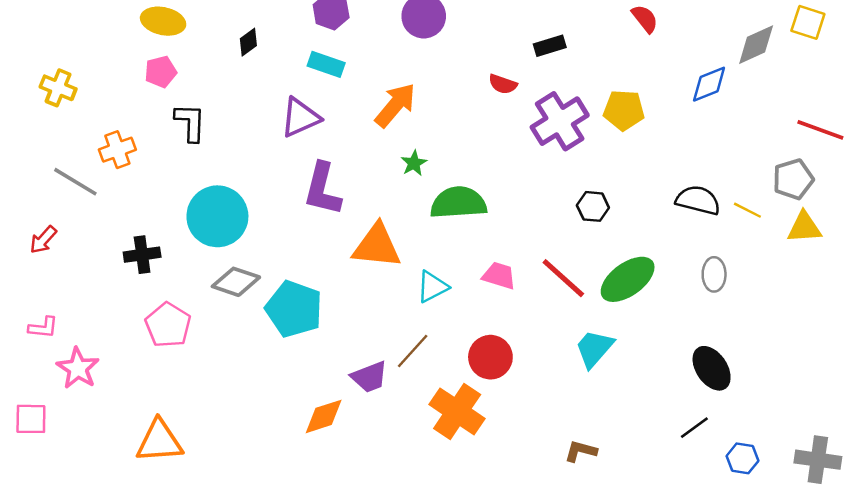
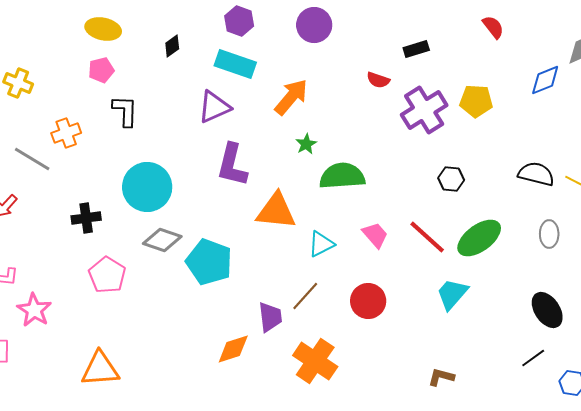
cyan rectangle: (326, 64) -> (235, 64), size x1.4
pink trapezoid: (499, 276) -> (375, 235), turned 32
purple trapezoid: (369, 377) -> (270, 317), turned -76
orange cross: (457, 412) -> (315, 361), moved

